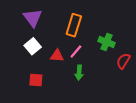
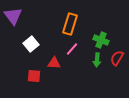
purple triangle: (33, 18) -> (13, 16), moved
red triangle: (57, 56) -> (54, 63), moved
green arrow: (79, 73) -> (97, 60), moved

